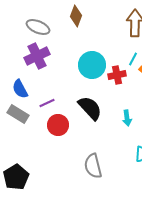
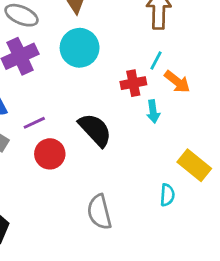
cyan circle: (92, 65) -> (80, 48), moved
cyan arrow: (127, 118) -> (153, 111), moved

